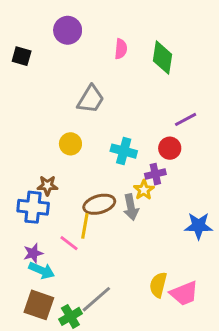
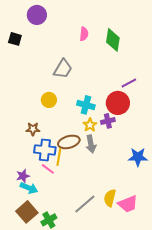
purple circle: (68, 30) -> (37, 15), moved
red circle: (170, 148) -> (118, 103), size x1.5
yellow star: (144, 190) -> (90, 125), moved
blue cross: (33, 207) -> (45, 150), moved
gray line: (96, 299) -> (85, 204), moved
brown square: (39, 305) -> (27, 212), turned 30

